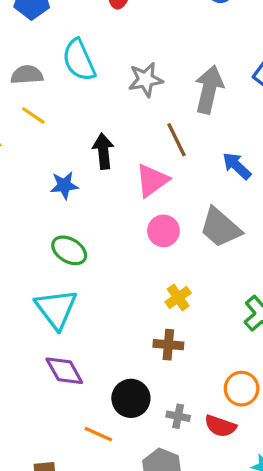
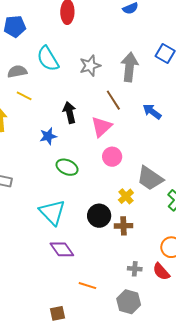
gray trapezoid: (220, 228) -> (150, 178), moved
green ellipse: (69, 250) -> (67, 167), moved
black circle: (131, 398) -> (99, 216), moved
red semicircle: (220, 426) -> (161, 272), turned 36

